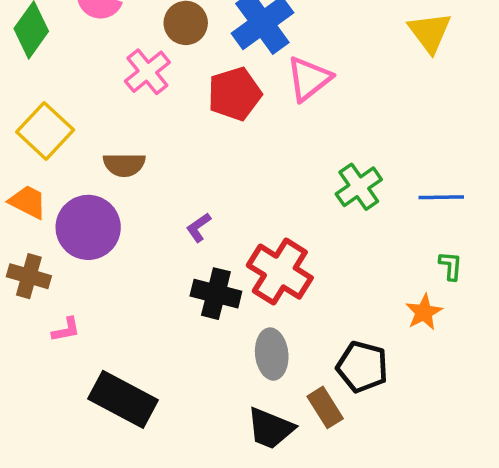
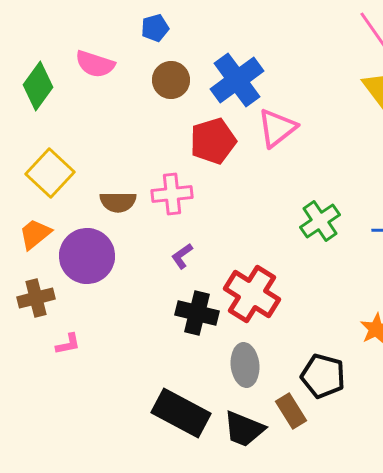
pink cross: (147, 72) -> (172, 194), moved, turned 33
orange trapezoid: (28, 202) -> (35, 234), turned -66
brown cross: (29, 276) -> (36, 298), turned -30
black rectangle: (123, 399) -> (181, 413), moved

